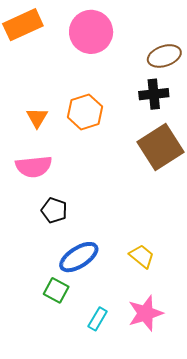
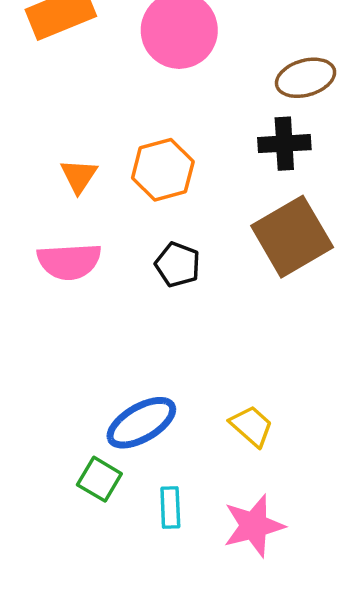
black pentagon: (54, 210) -> (178, 265), moved
cyan rectangle: (98, 319) -> (170, 508), moved, turned -35

